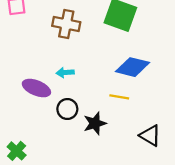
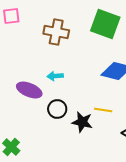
yellow line: (119, 97) -> (103, 110), moved
black star: (95, 123) -> (82, 122), turned 30

